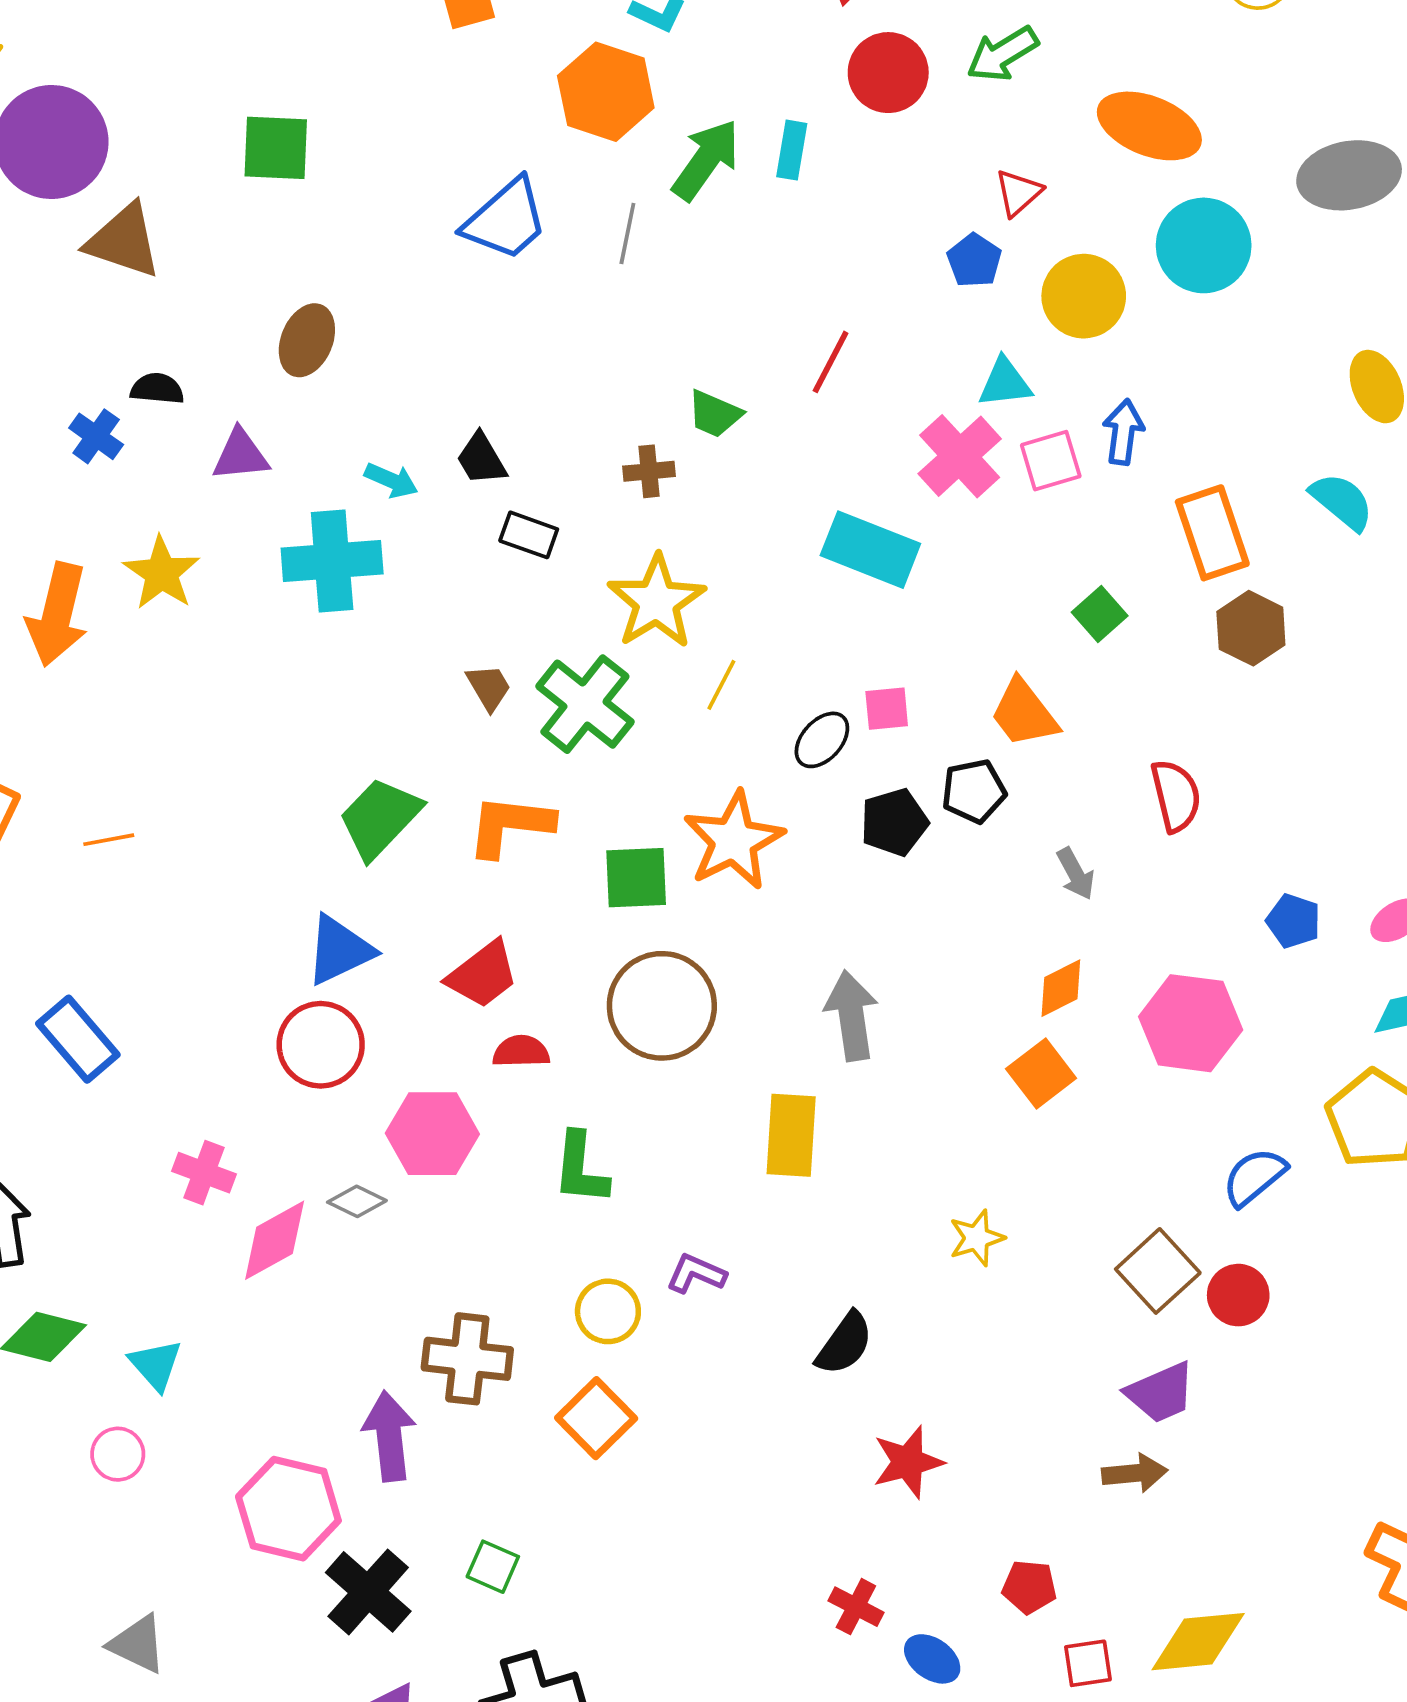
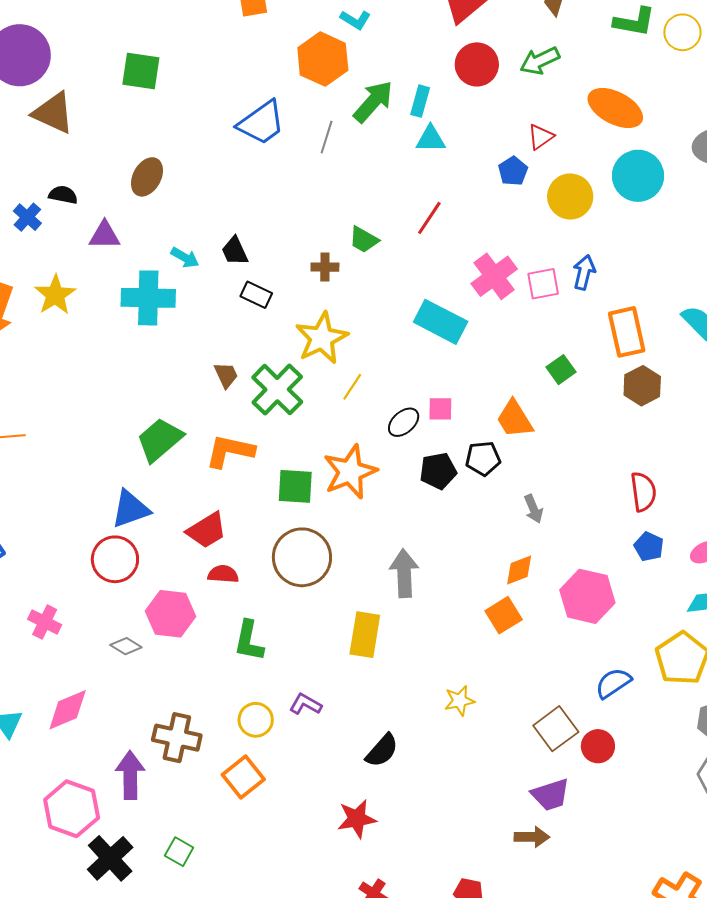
cyan triangle: (1005, 383) -> (431, 139), moved
red semicircle: (1176, 796) -> (643, 492), moved
pink diamond: (275, 1240) -> (68, 710), moved
red star: (908, 1462) -> (357, 819), moved

